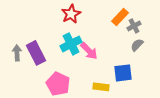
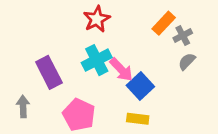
gray arrow: (17, 53) -> (23, 106), moved
blue square: (123, 73) -> (140, 86), moved, turned -36

